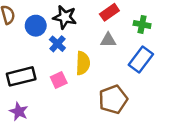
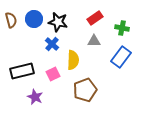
blue circle: (36, 26) -> (34, 19), moved
brown pentagon: (113, 99) -> (85, 90), moved
purple star: (19, 111) -> (35, 97), moved

